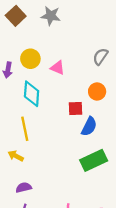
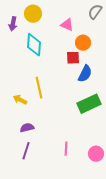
pink triangle: (58, 68) -> (67, 25), moved
orange circle: (97, 91) -> (83, 43), moved
yellow line: (25, 129) -> (39, 88), moved

